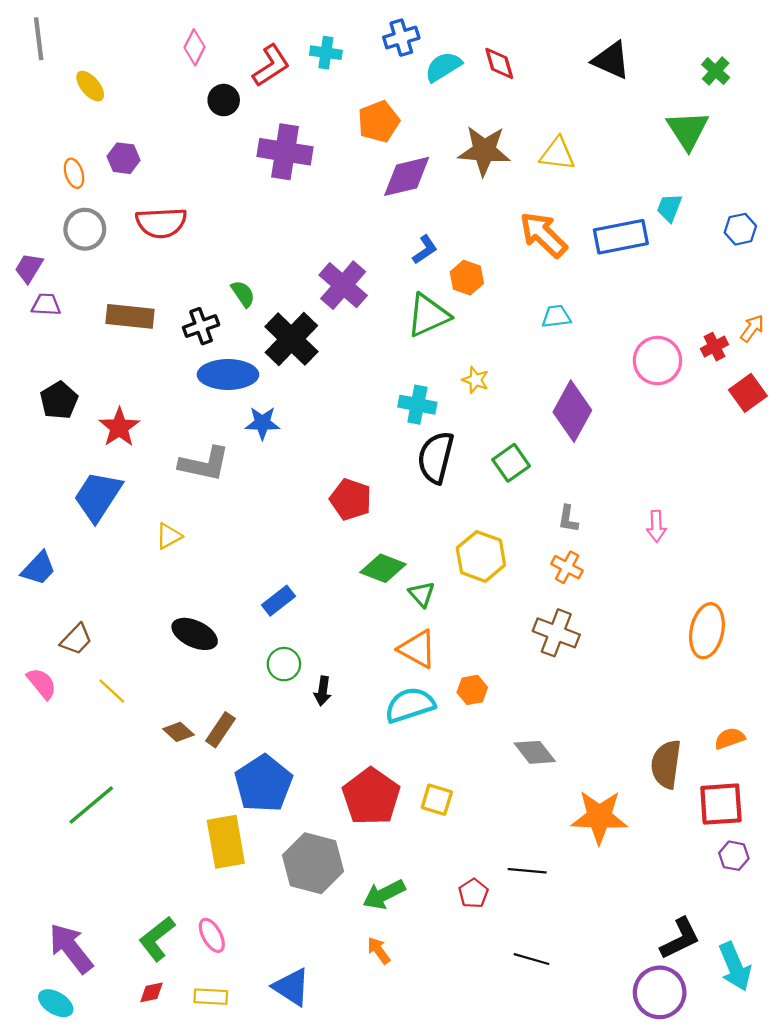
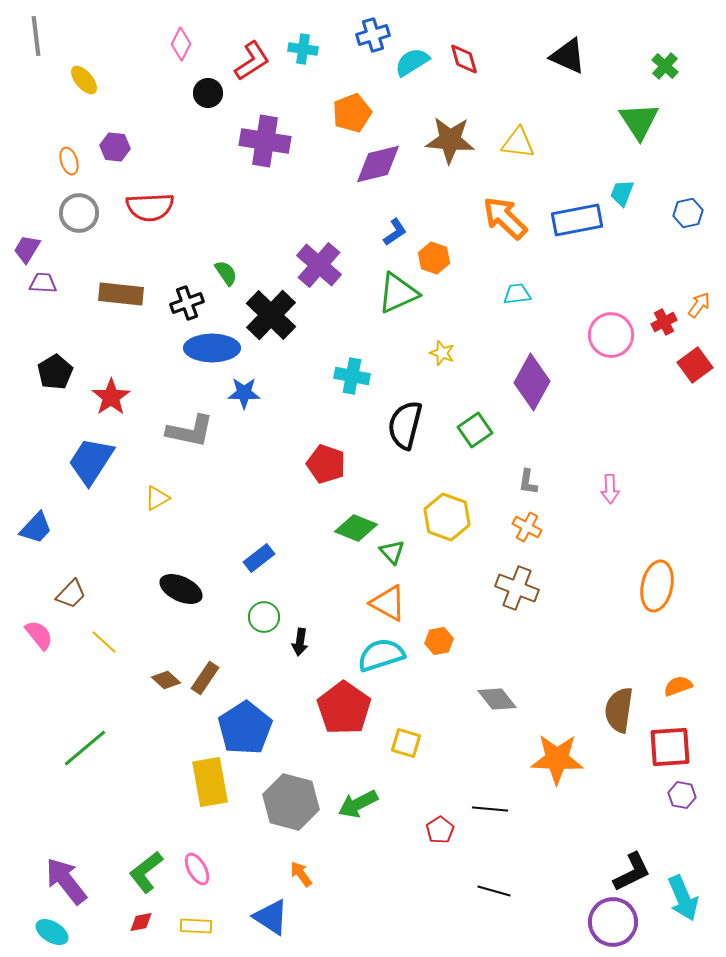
cyan cross: (417, 405) -> (352, 376), moved
red pentagon: (371, 796) -> (344, 708), moved
green arrow: (384, 894) -> (358, 804), moved
orange arrow: (379, 950) -> (301, 874), moved

